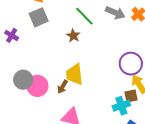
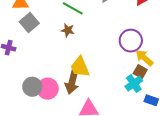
brown arrow: (63, 87) -> (72, 82), size x1.6
brown square: (131, 96) -> (140, 72), turned -32

